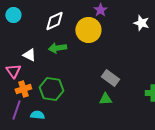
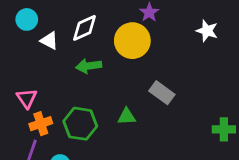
white triangle: (29, 55) -> (49, 41), moved
gray rectangle: (110, 78) -> (162, 93), moved
green triangle: (105, 99) -> (127, 117), moved

